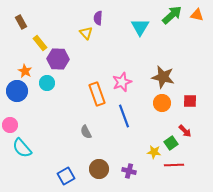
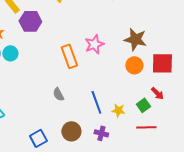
cyan circle: (47, 83) -> (10, 53), moved
red square: (190, 101) -> (162, 63), size x1.6
blue line: (124, 116) -> (96, 102), moved
yellow star: (154, 152) -> (118, 110), moved

